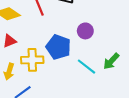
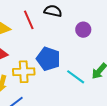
purple circle: (85, 31) -> (83, 30), moved

